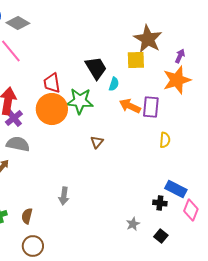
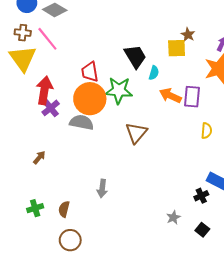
brown star: (148, 39) -> (188, 35), moved, size x0.5
brown triangle: (97, 142) -> (136, 133), size x1.6
gray semicircle: (18, 144) -> (82, 122), moved
black cross: (160, 203) -> (201, 196), turned -32

